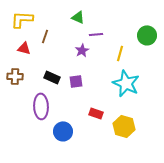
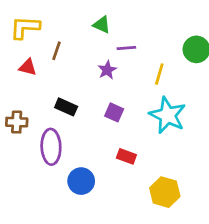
brown cross: (15, 76) -> (17, 122), moved
purple square: (76, 81) -> (114, 112), moved, turned 32
yellow hexagon: (124, 126) -> (165, 192), moved

